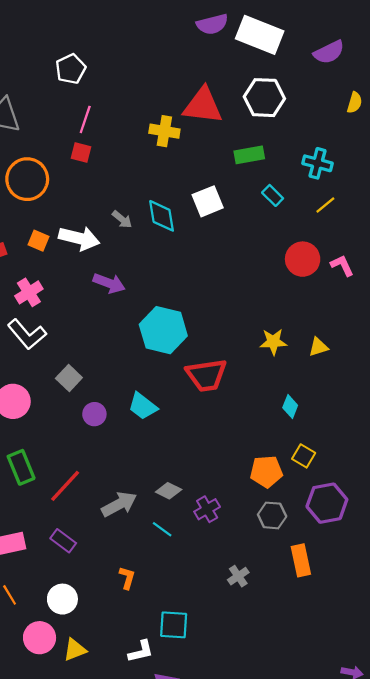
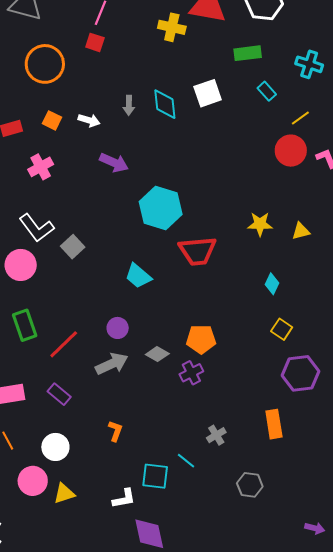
yellow line: (325, 205) -> (300, 118), moved
gray arrow: (122, 219) -> (129, 105), turned 48
white arrow: (79, 238) -> (89, 120), size x0.6
white L-shape: (27, 334) -> (37, 228), moved
purple circle: (94, 414) -> (118, 328), moved
orange pentagon: (266, 472) -> (201, 339), moved
gray hexagon: (272, 515) -> (250, 485), moved
cyan line: (162, 529) -> (186, 461), moved

